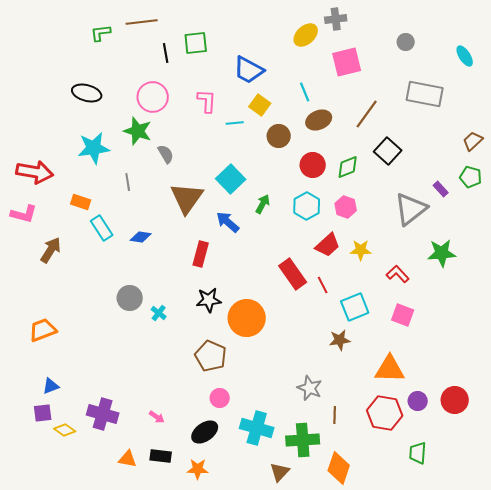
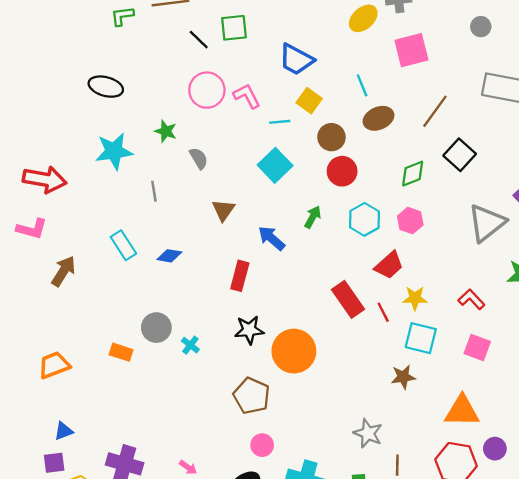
black line: (166, 53) -> (199, 40), turned -36
pink circle: (153, 97) -> (207, 90), moved
pink L-shape: (207, 101) -> (247, 96), turned -30
green star: (138, 131) -> (166, 131), size x0.7
red circle: (313, 165) -> (342, 171), moved
cyan square: (231, 179) -> (275, 165), moved
brown triangle: (187, 198) -> (223, 210), size x0.6
orange rectangle: (81, 202) -> (121, 352), moved
yellow star: (361, 250) -> (415, 298), moved
cyan square: (355, 307) -> (421, 338), turned 36

